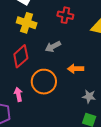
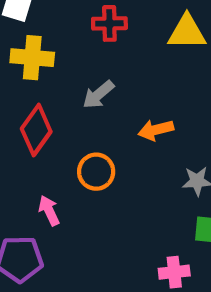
orange circle: (44, 82) -> (96, 172), size x0.7

